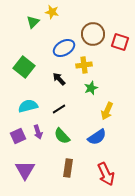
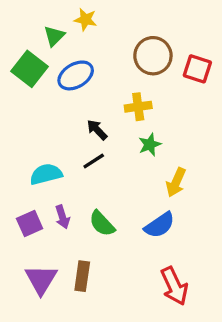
blue ellipse: (64, 48) -> (76, 75), moved
green square: (24, 67) -> (30, 69), moved
black line: (59, 109) -> (94, 161), moved
brown rectangle: (68, 168) -> (82, 276), moved

